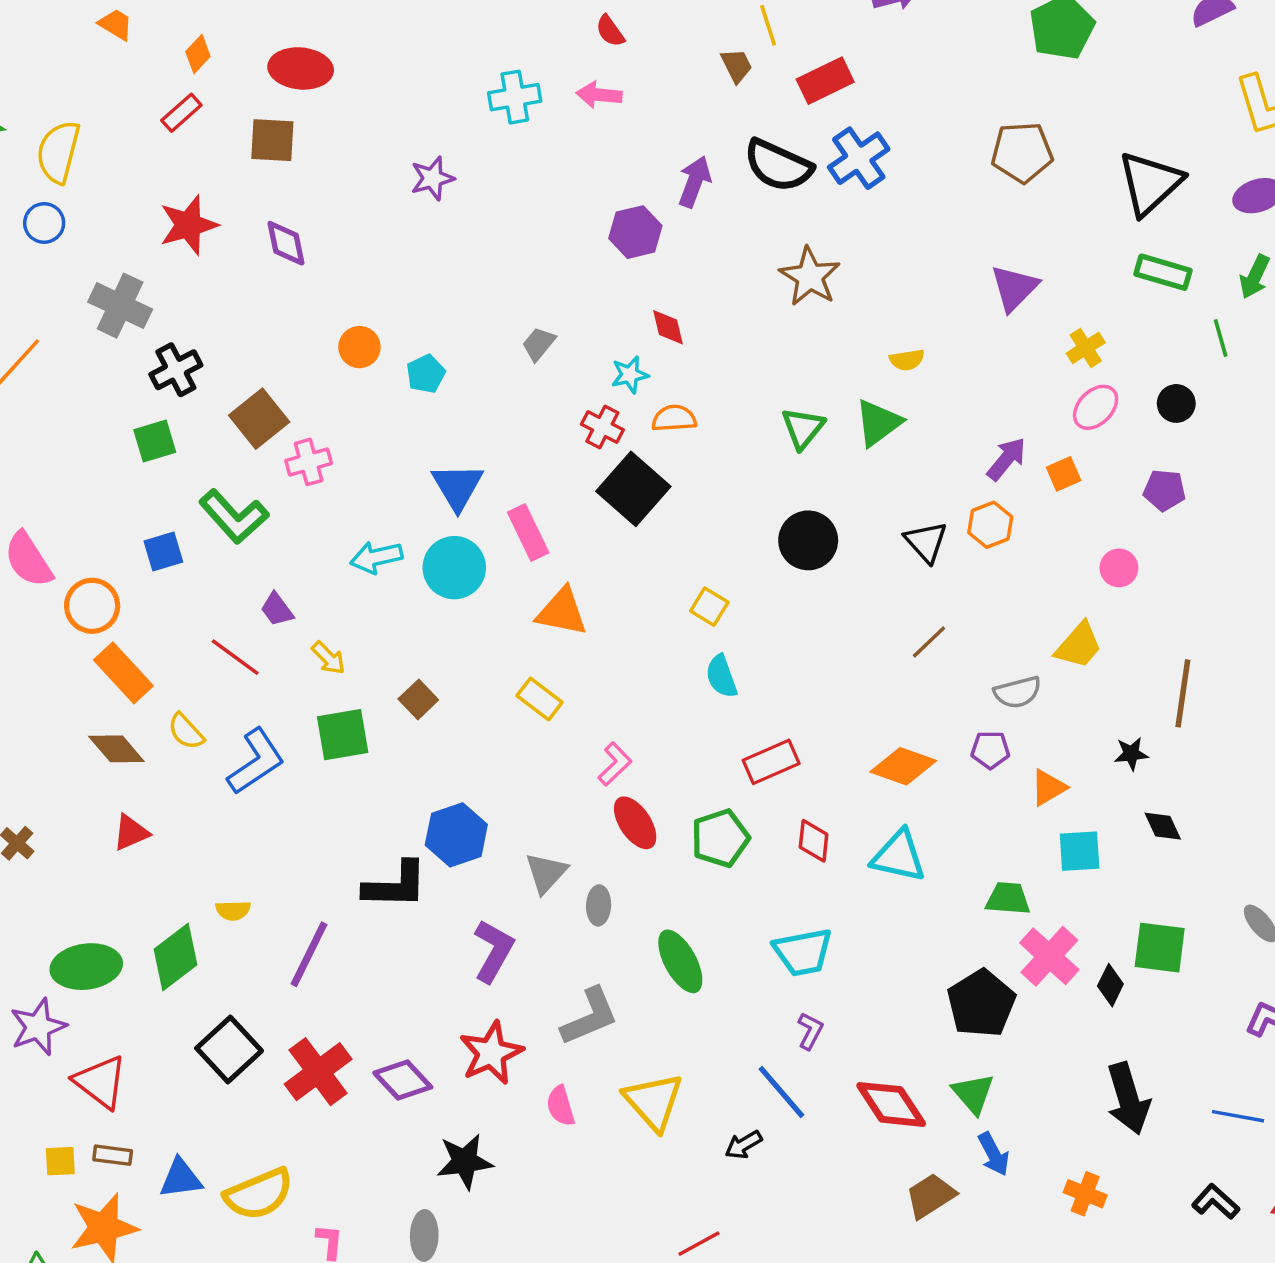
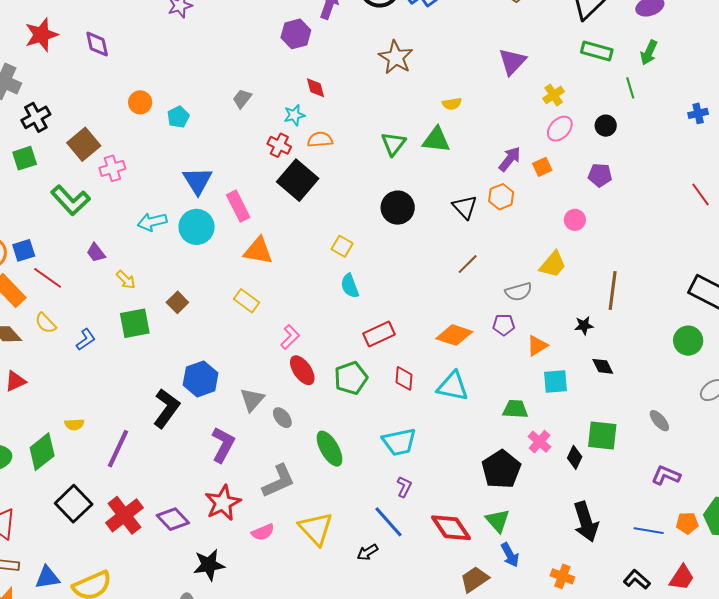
green triangle: (878, 423) -> (436, 140), turned 44
blue square: (163, 551) -> (24, 250), moved
red line: (235, 657) -> (48, 278), moved
blue L-shape: (256, 762) -> (86, 340), size x0.6
black L-shape: (395, 885) -> (166, 408), turned -54
gray ellipse: (599, 905) -> (282, 418), turned -40
pink cross: (1049, 956) -> (539, 442), size x0.7
pink semicircle: (561, 1106) -> (263, 532), turned -95

